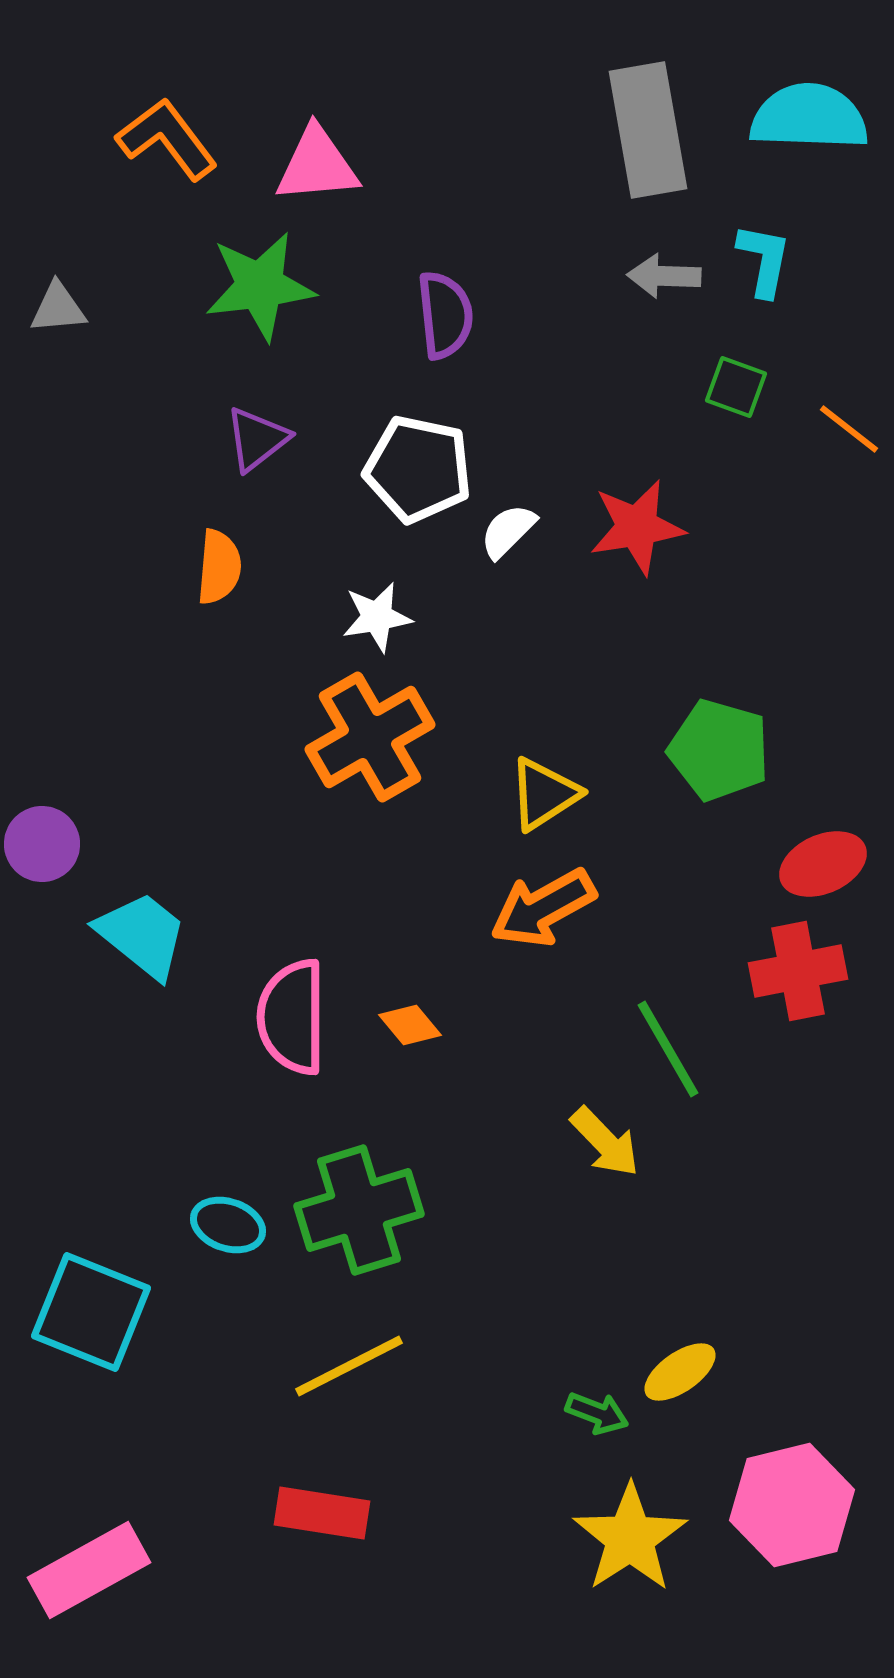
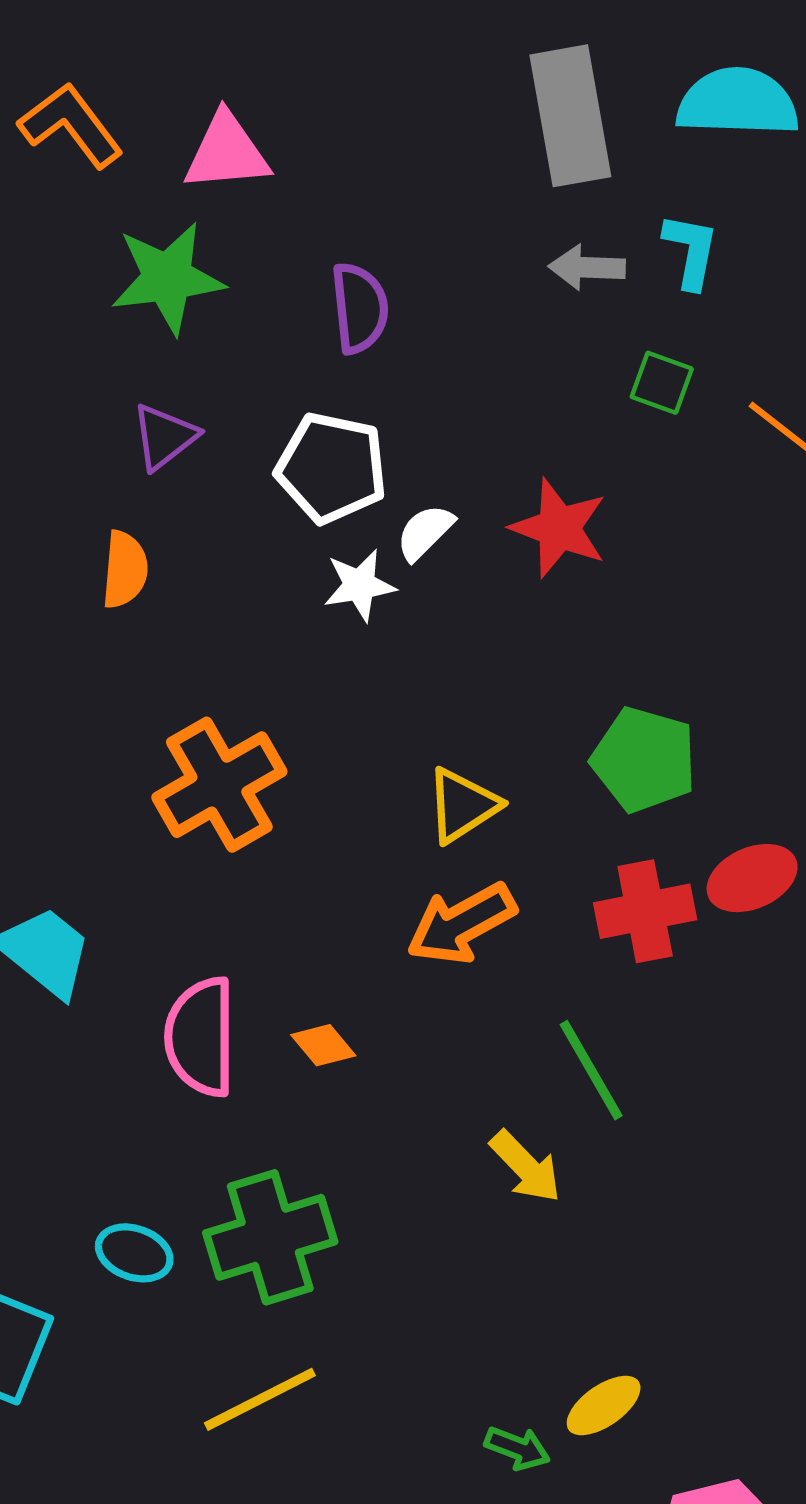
red star: (637, 527) -> (559, 528), turned 30
white star: (377, 617) -> (360, 585), moved
orange cross: (370, 737) -> (219, 785), moved
red cross: (798, 971) -> (645, 911), moved

